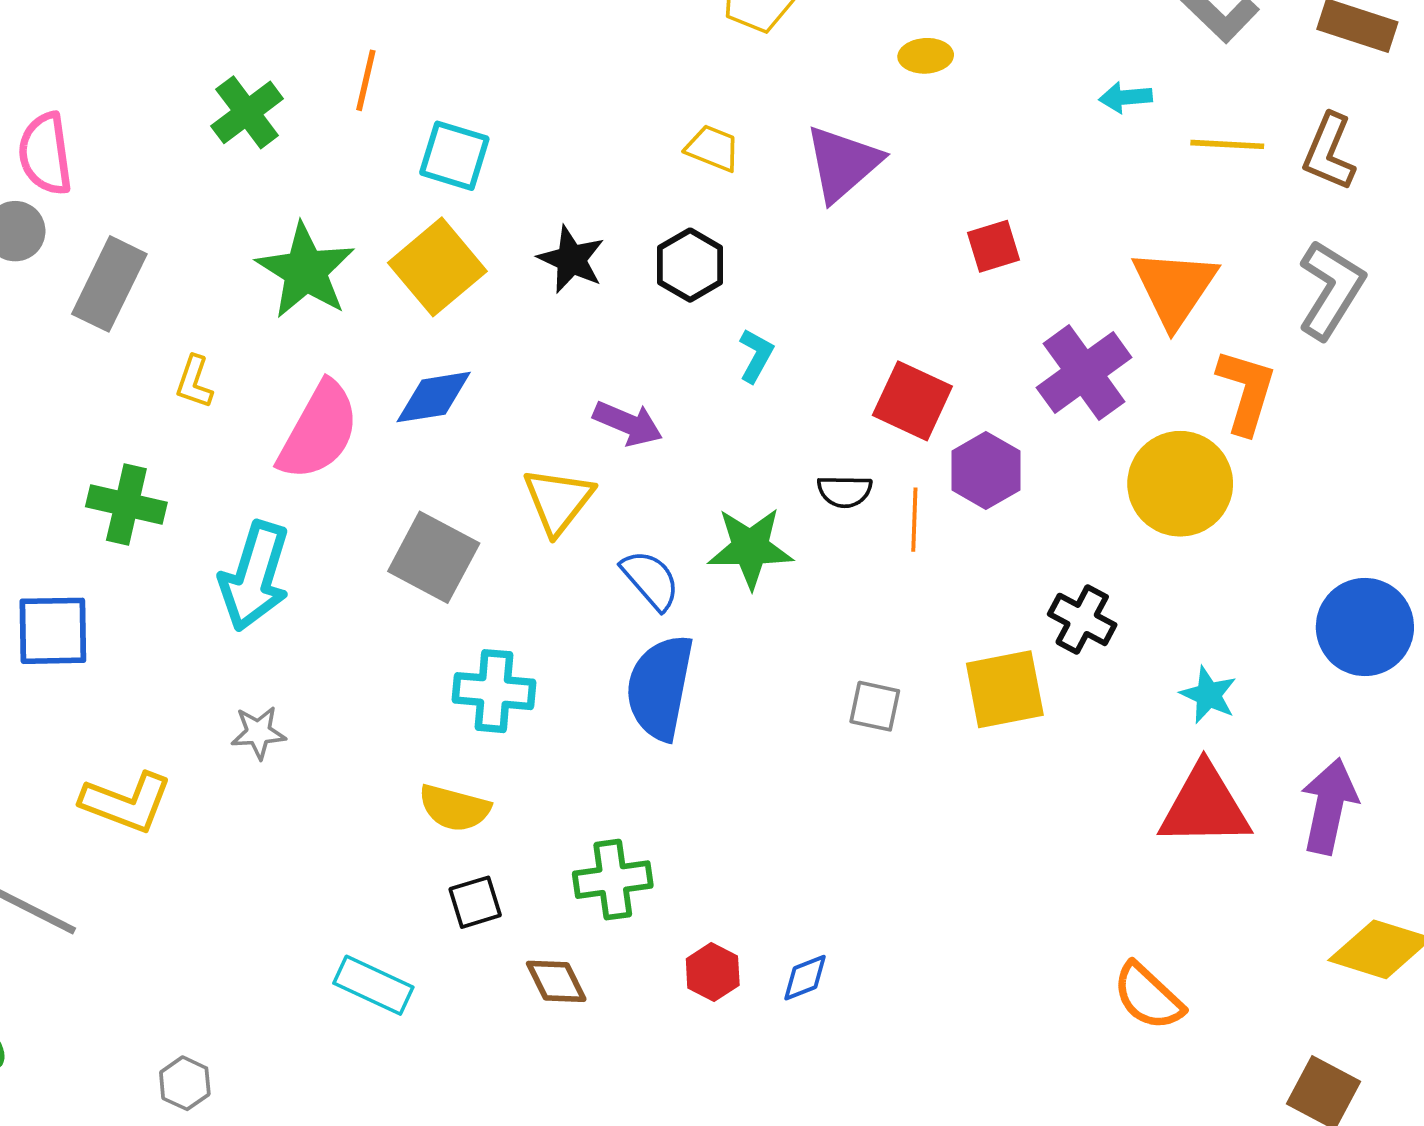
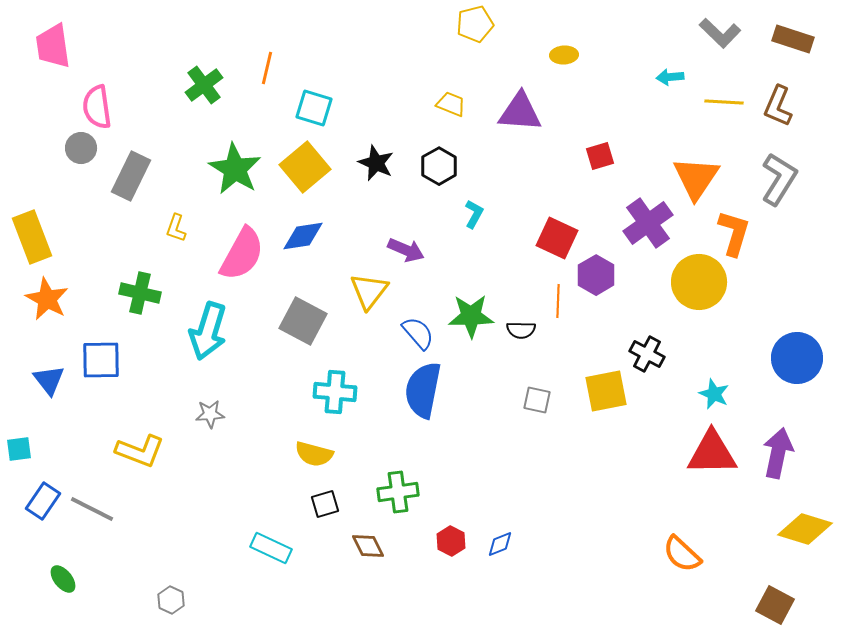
purple triangle: (843, 163) -> (520, 112), turned 45
black semicircle: (845, 491) -> (521, 330), moved

